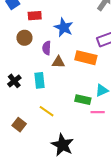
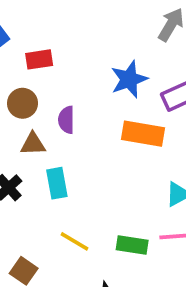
blue star: (64, 27) -> (129, 79), moved, turned 30
brown triangle: (58, 62) -> (33, 144), moved
green rectangle: (83, 100) -> (132, 245), moved

